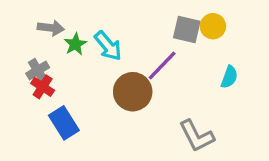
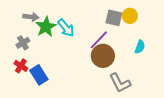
green star: (75, 44) -> (46, 27), size x1.5
red cross: (43, 87) -> (21, 66), moved
brown circle: (133, 92) -> (103, 56), moved

